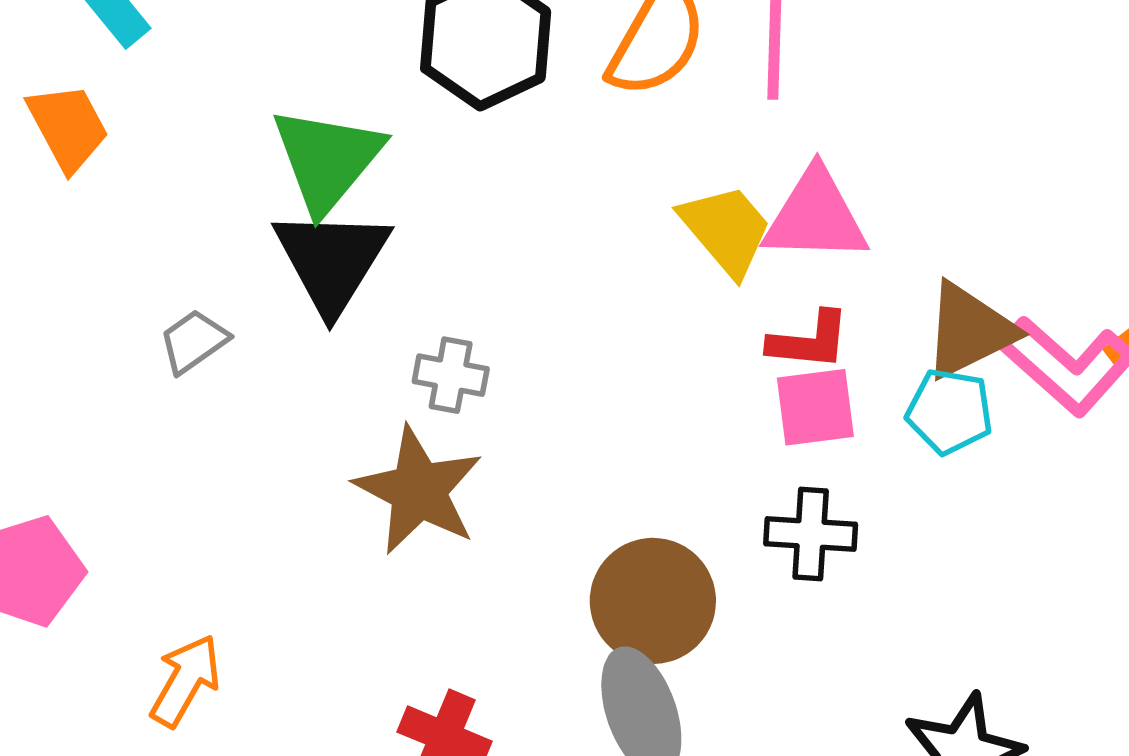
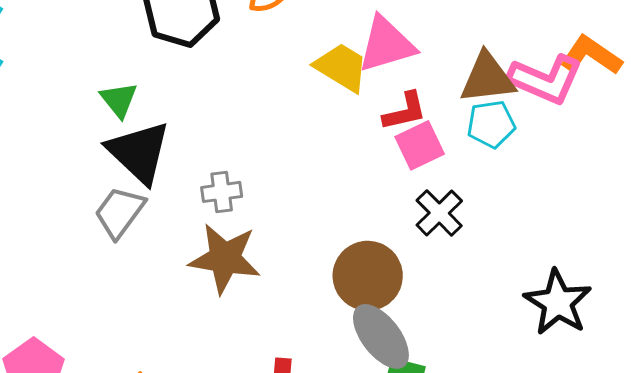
green triangle: (327, 160) -> (119, 100), size x0.6
brown triangle: (969, 331) -> (487, 78), turned 38
gray trapezoid: (194, 341) -> (120, 212), moved, size x1.4
black cross: (811, 534) -> (439, 213), turned -30

